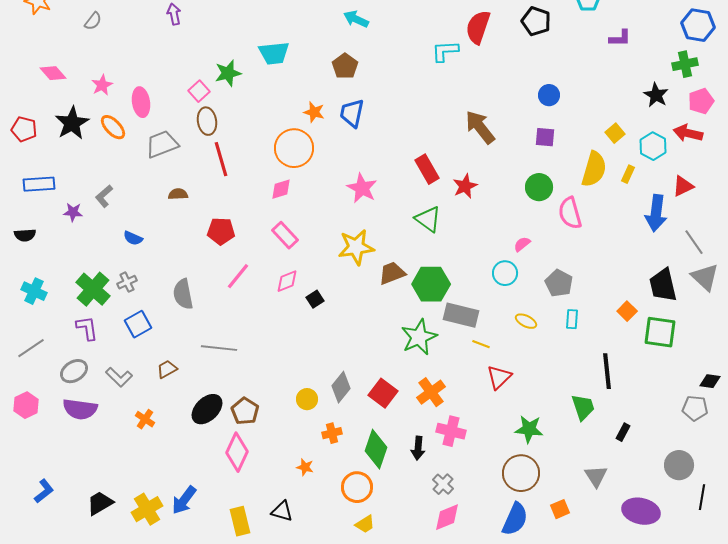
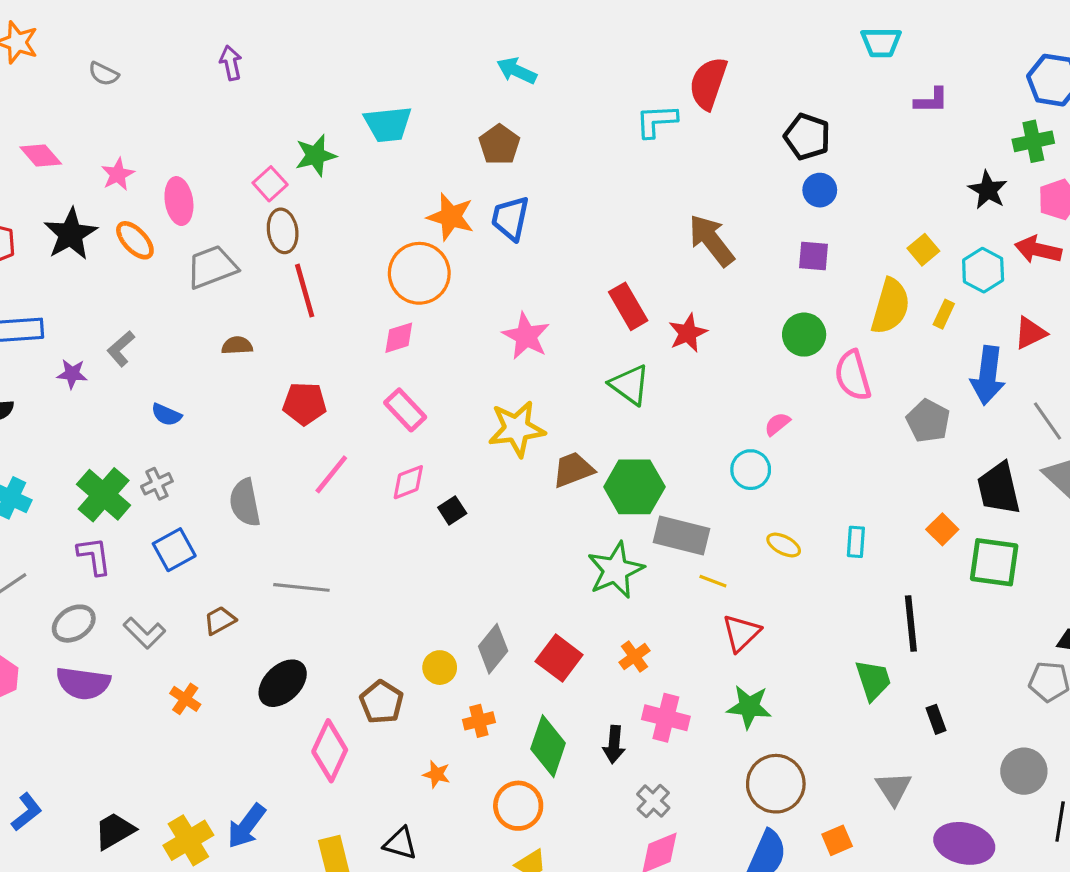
gray semicircle: (93, 21) -> (104, 74), turned 78
black pentagon: (536, 21) -> (807, 137), moved
orange star: (314, 112) -> (451, 217), size x1.4
gray pentagon: (559, 283) -> (928, 421), moved
orange cross: (431, 392) -> (634, 657), size x0.7
brown pentagon: (245, 411) -> (382, 702), moved
green star: (529, 429) -> (749, 707), moved
black rectangle: (623, 432) -> (936, 719), turned -48

